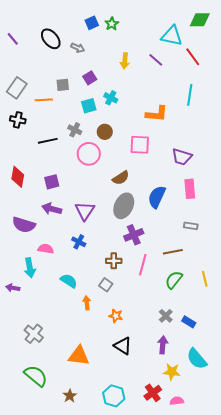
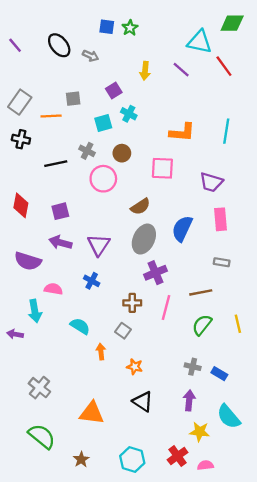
blue square: (92, 23) -> (107, 27), turned 32
purple square: (90, 78) -> (114, 91), moved
cyan line: (190, 95) -> (226, 131), moved
gray cross: (166, 316) -> (193, 367), turned -32

